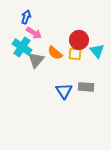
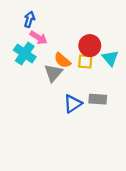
gray triangle: (36, 60) -> (53, 73), moved
blue triangle: (64, 91) -> (73, 104), turned 30

